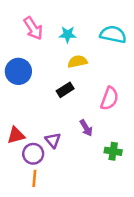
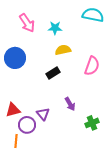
cyan semicircle: (113, 34) -> (93, 15), moved
pink semicircle: (109, 98) -> (92, 66), moved
green cross: (113, 151) -> (92, 123), turned -32
orange line: (34, 178) -> (16, 141), moved

